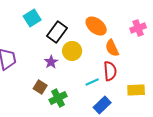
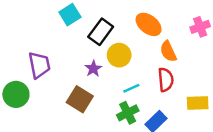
cyan line: (92, 82) -> (131, 88), moved
brown square: (40, 87) -> (80, 99), size x1.5
green cross: (58, 98) -> (128, 113), moved

